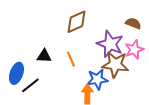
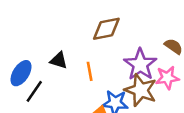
black line: (30, 85) -> (34, 91), turned -30

